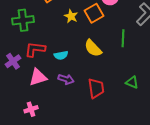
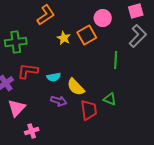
yellow semicircle: (93, 48) -> (76, 87), moved
pink triangle: (38, 77) -> (17, 108), moved, turned -30
green triangle: (132, 82) -> (110, 99), moved
pink cross: (31, 109) -> (32, 131), moved

